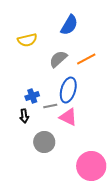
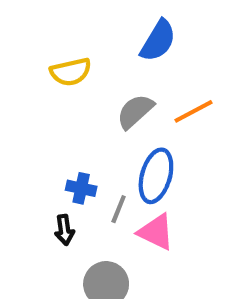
blue cross: (32, 96) -> (81, 188), turned 32
gray line: (50, 106) -> (119, 209), turned -56

